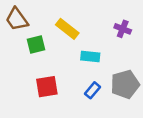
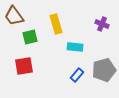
yellow rectangle: (67, 29) -> (56, 24), turned 36
red square: (47, 87) -> (24, 66), moved

